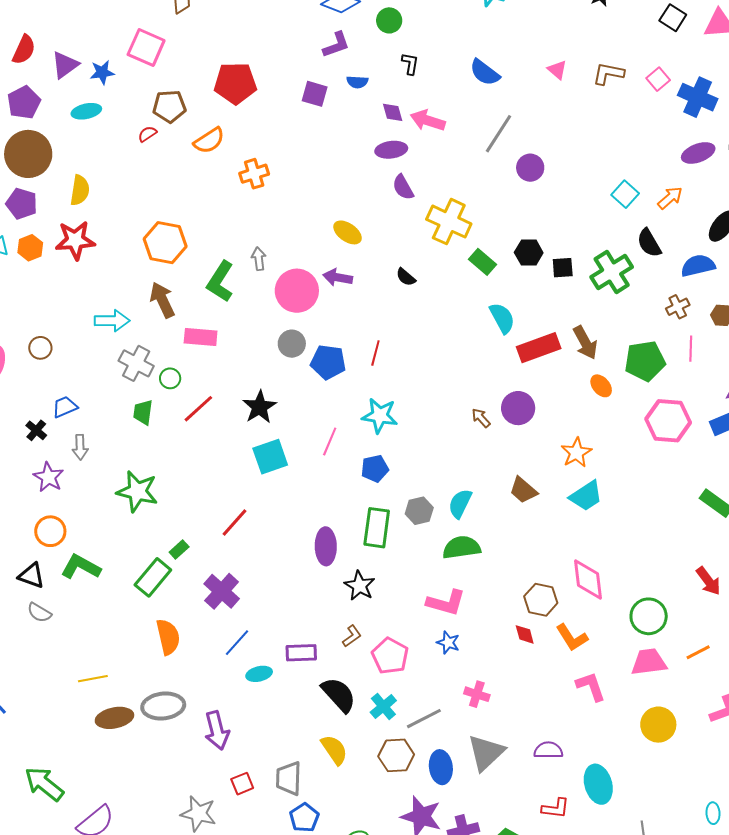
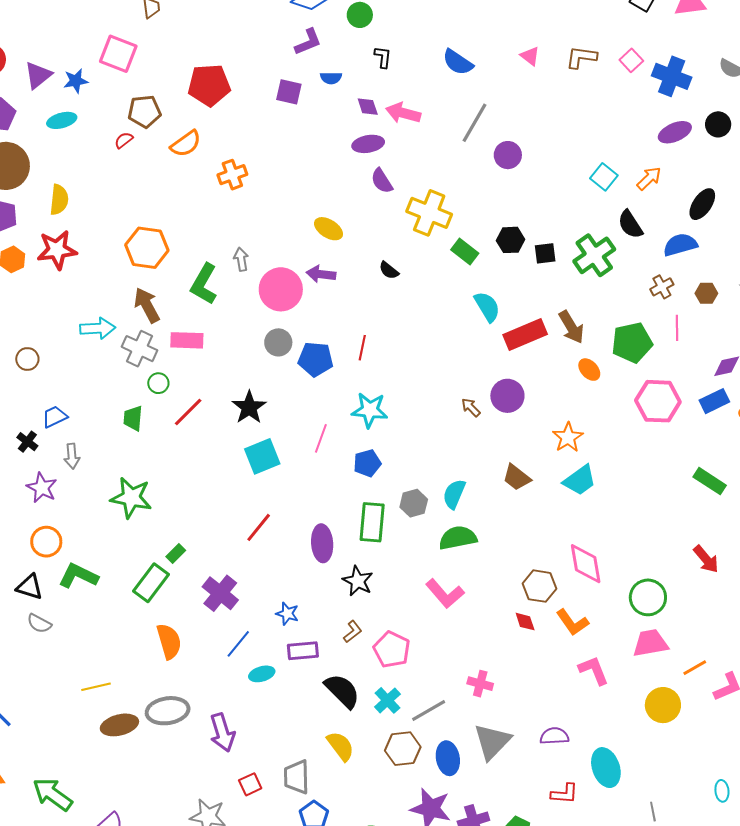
gray cross: (136, 363) -> (139, 349), moved
red line: (234, 522) -> (259, 527), moved
pink L-shape: (446, 603) -> (445, 594), turned 36
blue star: (448, 643) -> (287, 614), moved
orange line: (698, 652) -> (695, 668), moved

